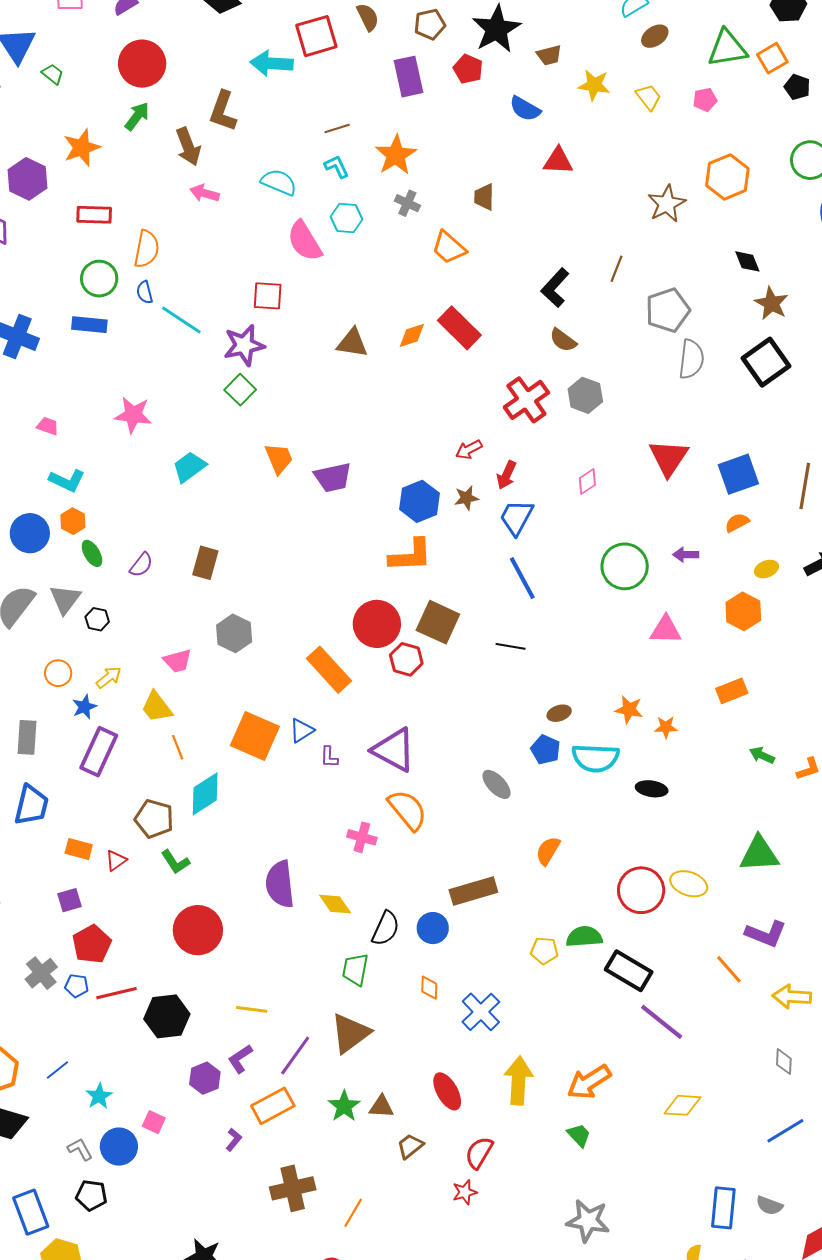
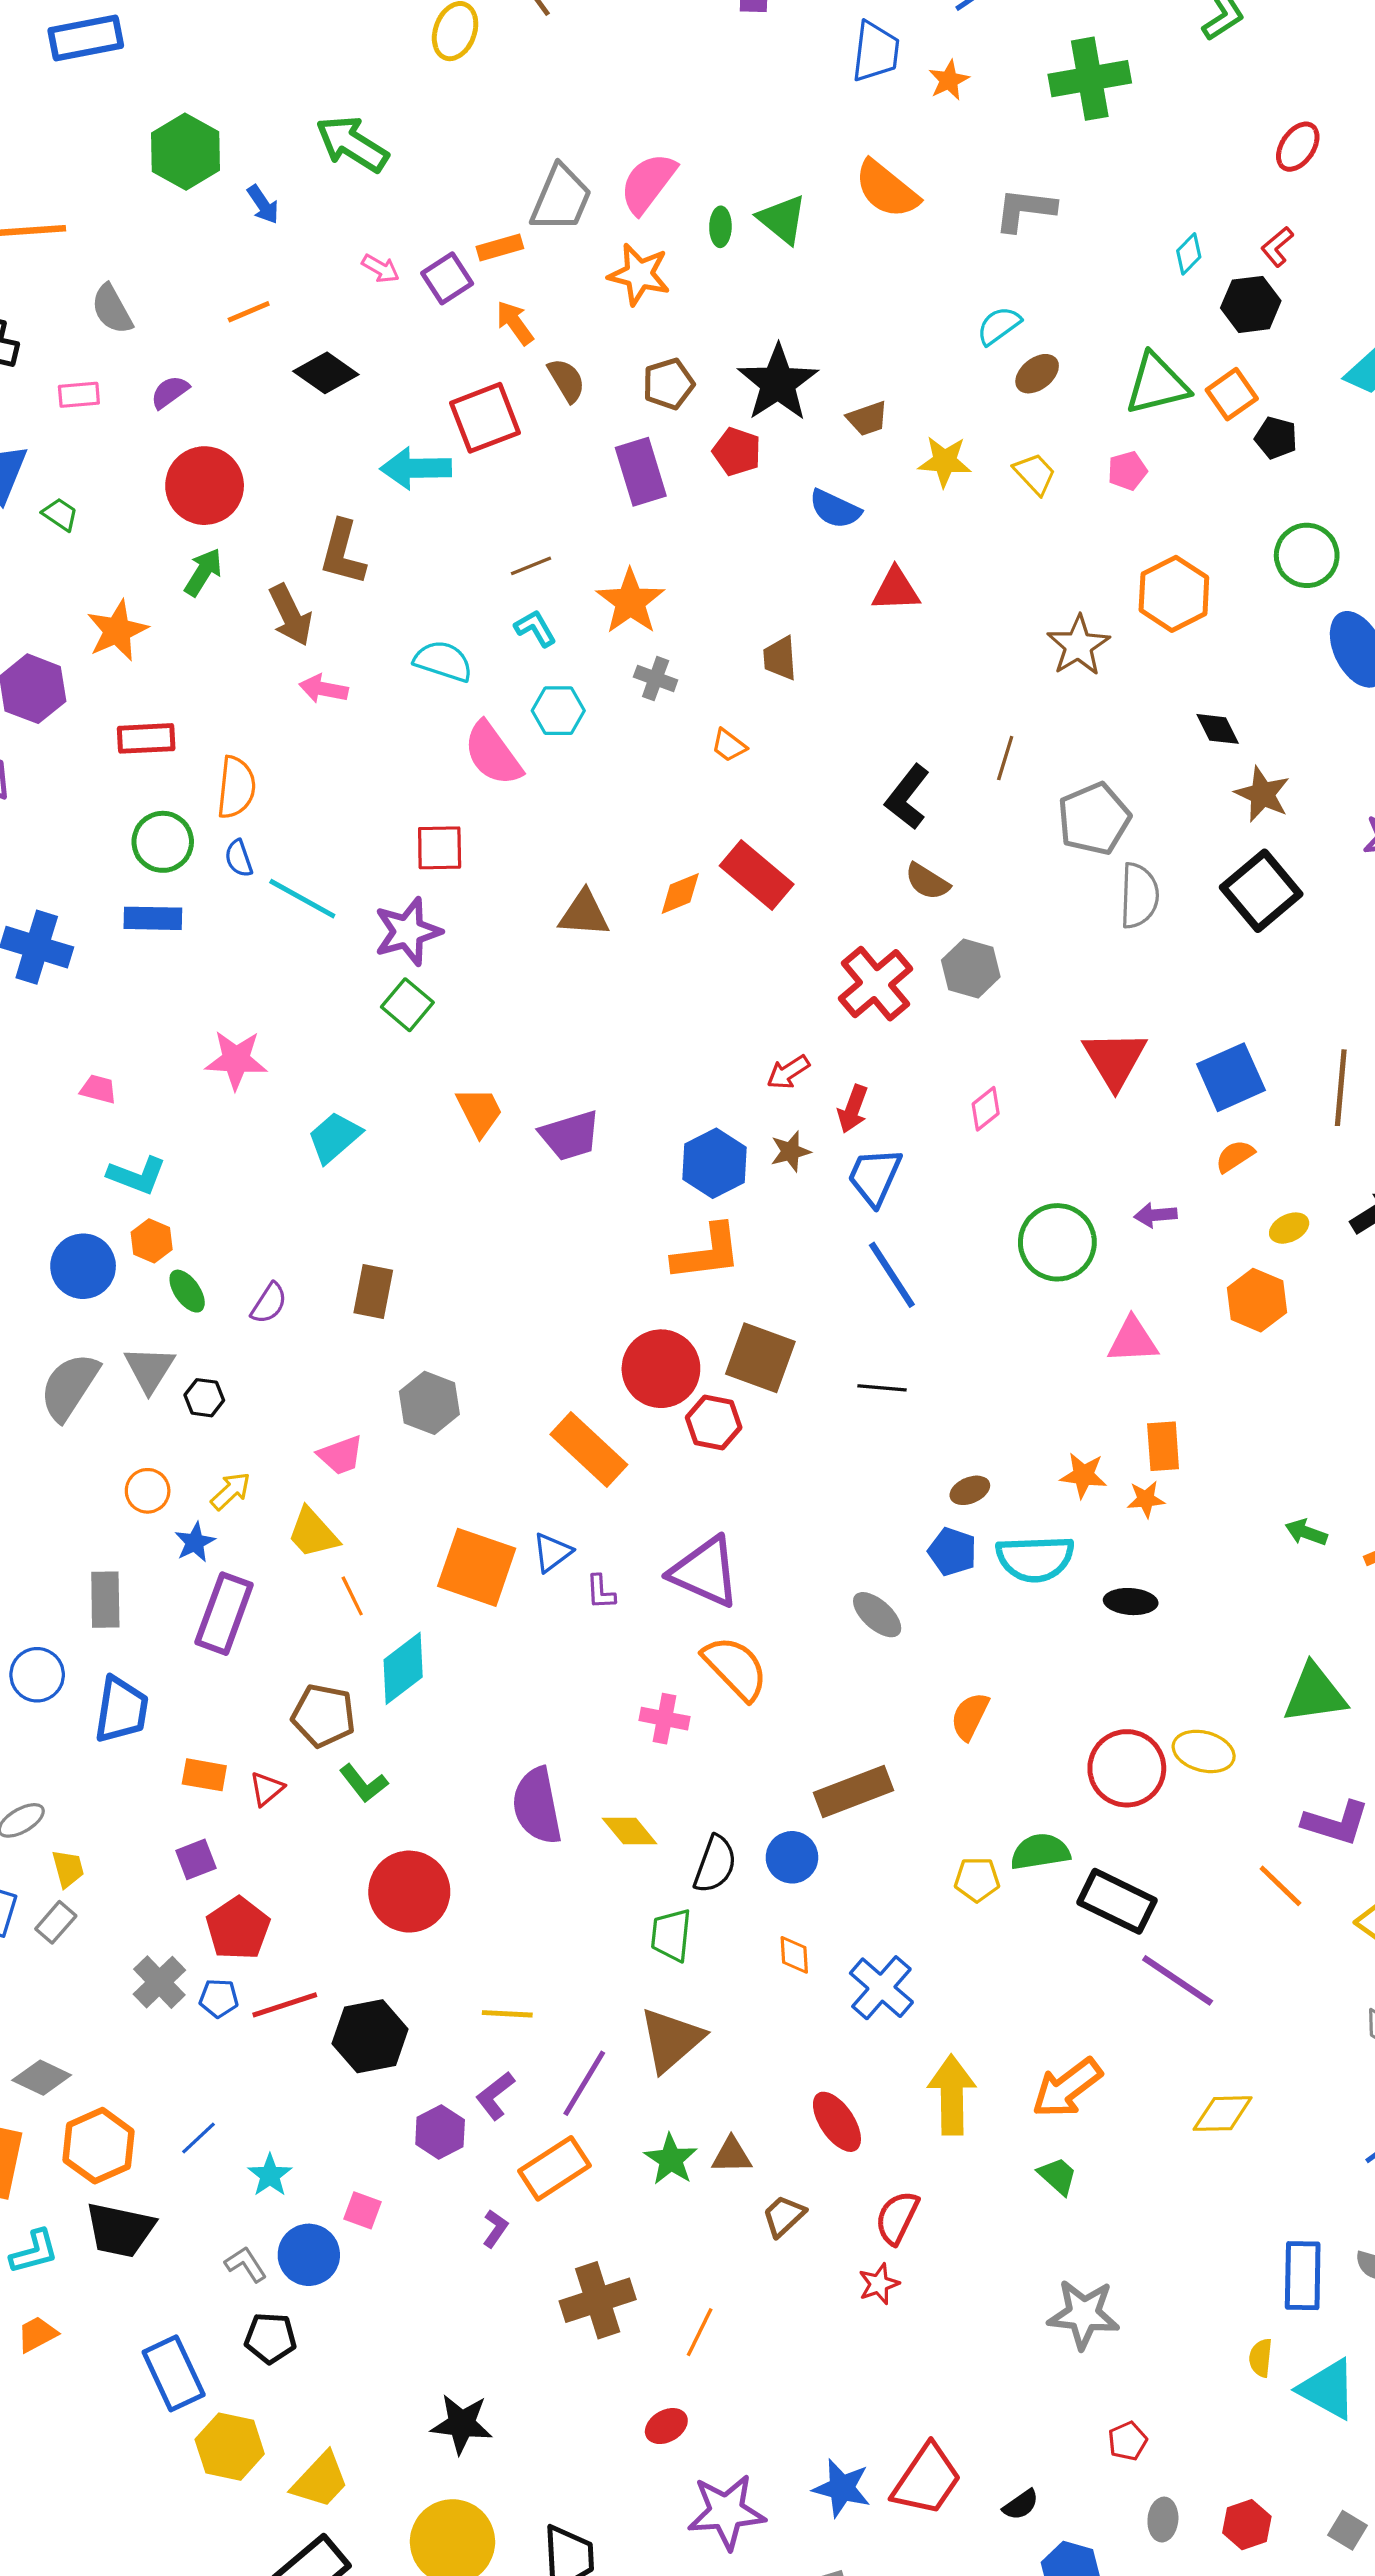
orange trapezoid: (449, 247) -> (729, 745), size x0.6
orange rectangle: (732, 691) -> (1163, 1446), moved, turned -68

